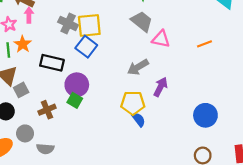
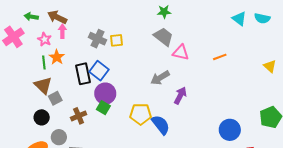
yellow square: (89, 25) -> (117, 40), size x0.6
blue square: (86, 47) -> (99, 71), moved
black rectangle: (52, 63) -> (83, 74), turned 65
yellow pentagon: (133, 103) -> (141, 114), moved
blue circle: (205, 115) -> (230, 130), moved
blue semicircle: (139, 120) -> (161, 125), size x1.5

